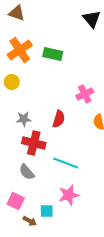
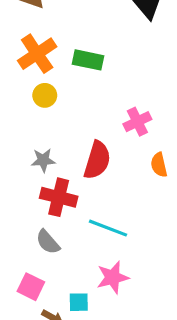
yellow circle: (12, 82) -> (45, 95), moved
red semicircle: (59, 119) -> (97, 160), size x1.4

